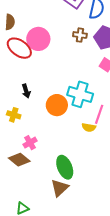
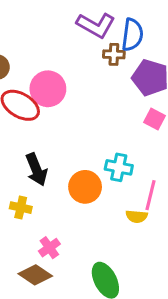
brown cross: (80, 35) -> (114, 54), moved
black arrow: (26, 91) -> (36, 170), size x1.5
cyan cross: (80, 94) -> (119, 167), size x0.7

